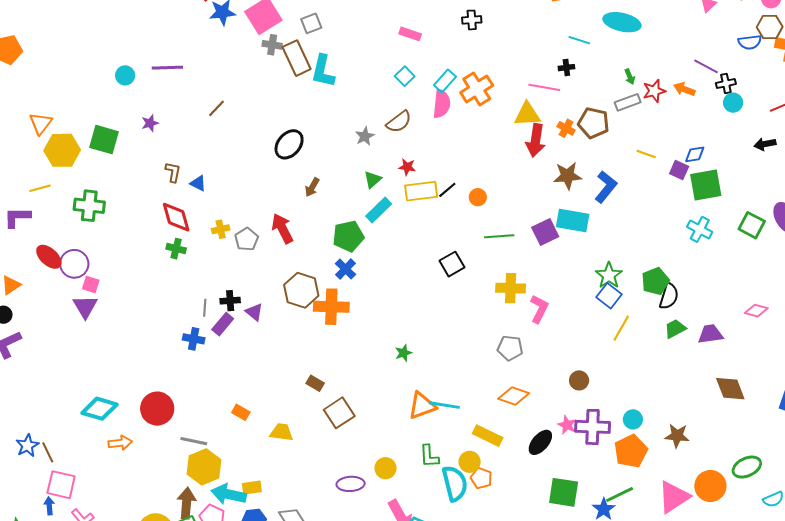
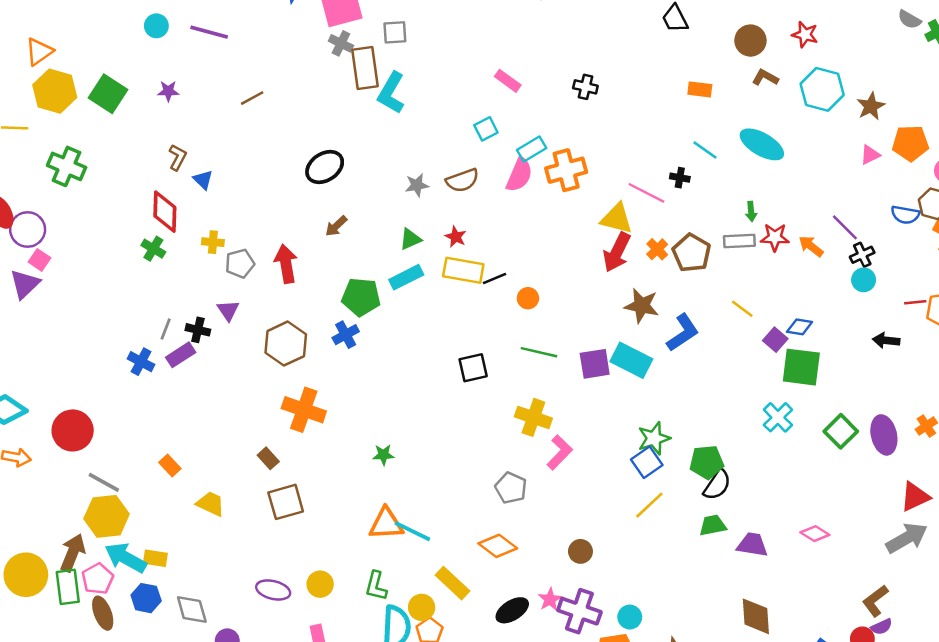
black cross: (726, 83) -> (862, 255), turned -30
orange cross: (331, 307) -> (304, 410), moved
purple triangle: (254, 312) -> (228, 310), moved

